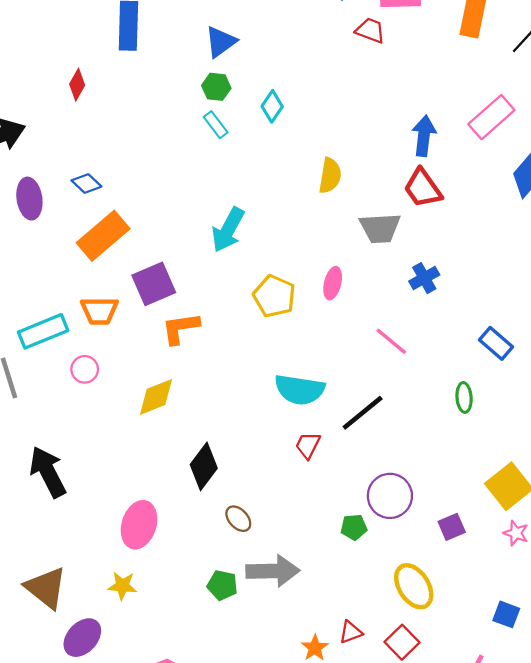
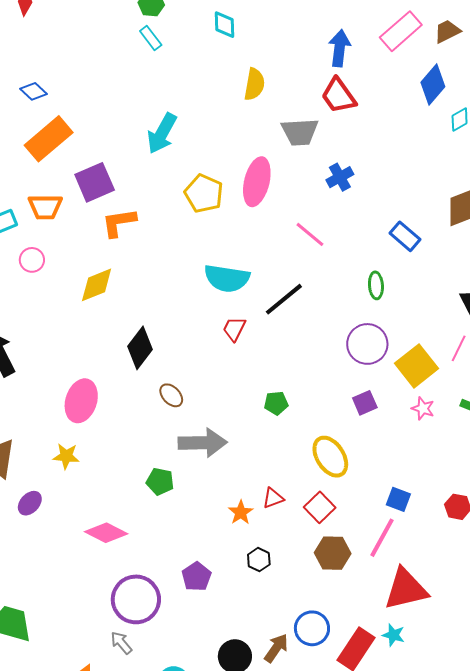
cyan diamond: (272, 106) -> (225, 25), moved, turned -36
pink ellipse: (333, 283) -> (257, 182), size x1.6
purple circle: (390, 496) -> (367, 344), moved
green pentagon: (222, 585) -> (160, 481), moved
blue square: (506, 614) -> (398, 499), moved
purple ellipse: (82, 638) -> (30, 503), size x0.7

